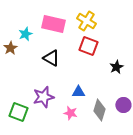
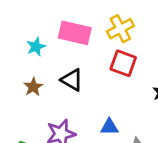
yellow cross: (86, 21) -> (120, 29), turned 30
brown star: (10, 48) -> (33, 87), moved

